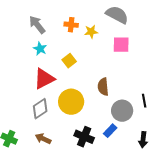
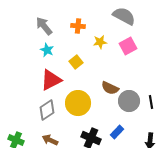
yellow star: (91, 32) -> (100, 42), moved
pink square: (121, 45) -> (128, 46), turned -30
brown semicircle: (103, 87) -> (110, 88), turned -60
gray circle: (122, 111) -> (129, 101), moved

